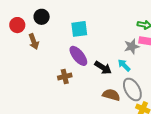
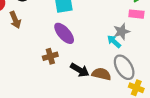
gray star: (132, 46) -> (122, 32), moved
black arrow: (103, 68) -> (80, 70), moved

